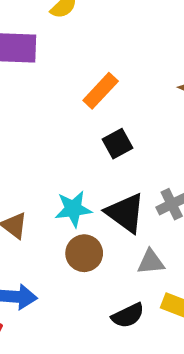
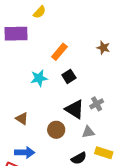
cyan star: (73, 209) -> (39, 78), moved

